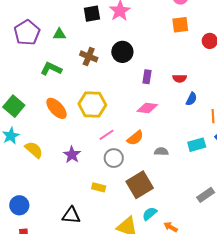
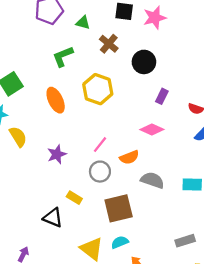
brown cross: (89, 56) -> (109, 44), moved
green L-shape: (51, 69) -> (63, 56), turned -65
yellow hexagon: (92, 104) -> (98, 89), moved
pink line: (107, 135) -> (100, 145), turned -35
gray semicircle: (161, 152) -> (152, 180), size x1.5
black triangle: (71, 215) -> (53, 218), moved

